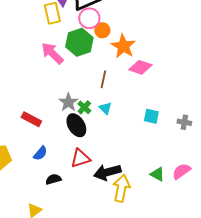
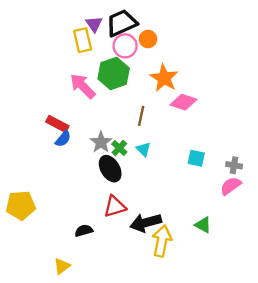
orange circle: (102, 30) -> (148, 39), moved
red rectangle: (31, 119) -> (57, 124), moved
blue semicircle: (40, 153) -> (63, 139), moved
pink semicircle: (181, 171) -> (231, 186), moved

